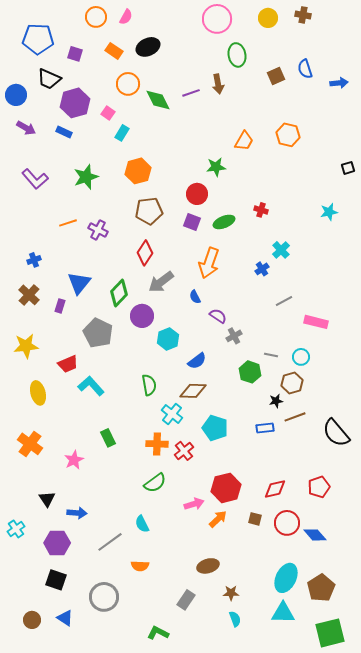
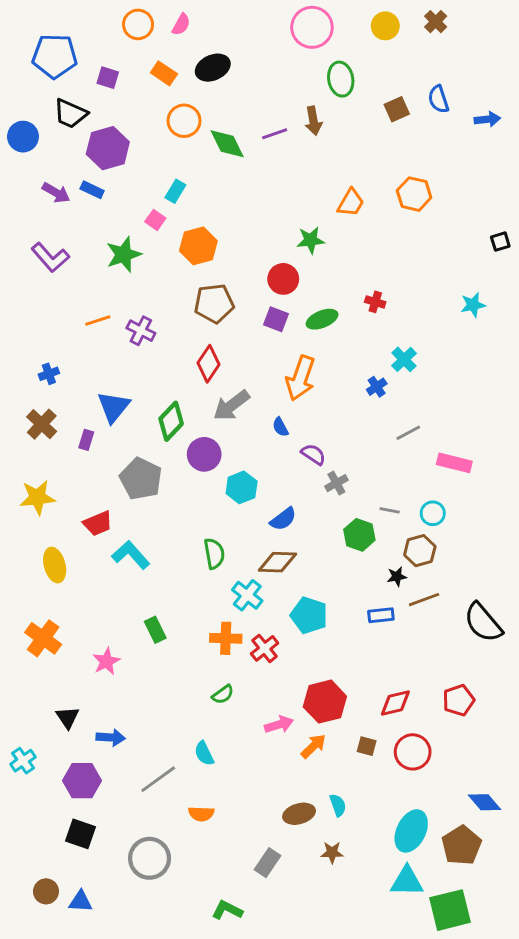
brown cross: (303, 15) -> (436, 22), turned 35
pink square: (108, 113) -> (155, 220), moved
purple arrow: (26, 128) -> (56, 193), moved
green semicircle: (155, 483) -> (223, 694), size x0.7
blue diamond: (315, 535) -> (485, 802), moved
blue triangle: (65, 618) -> (81, 901), moved, turned -30
cyan semicircle: (235, 619) -> (338, 805), moved
green square: (330, 633) -> (450, 910), moved

